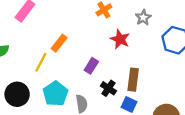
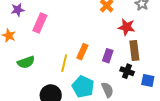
orange rectangle: (59, 43) -> (82, 52), moved
brown rectangle: (133, 80) -> (134, 51), moved

